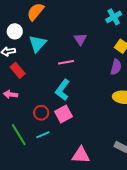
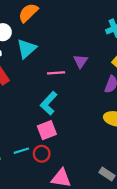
purple triangle: (80, 39) -> (81, 61), moved
red circle: (41, 113) -> (42, 154), moved

